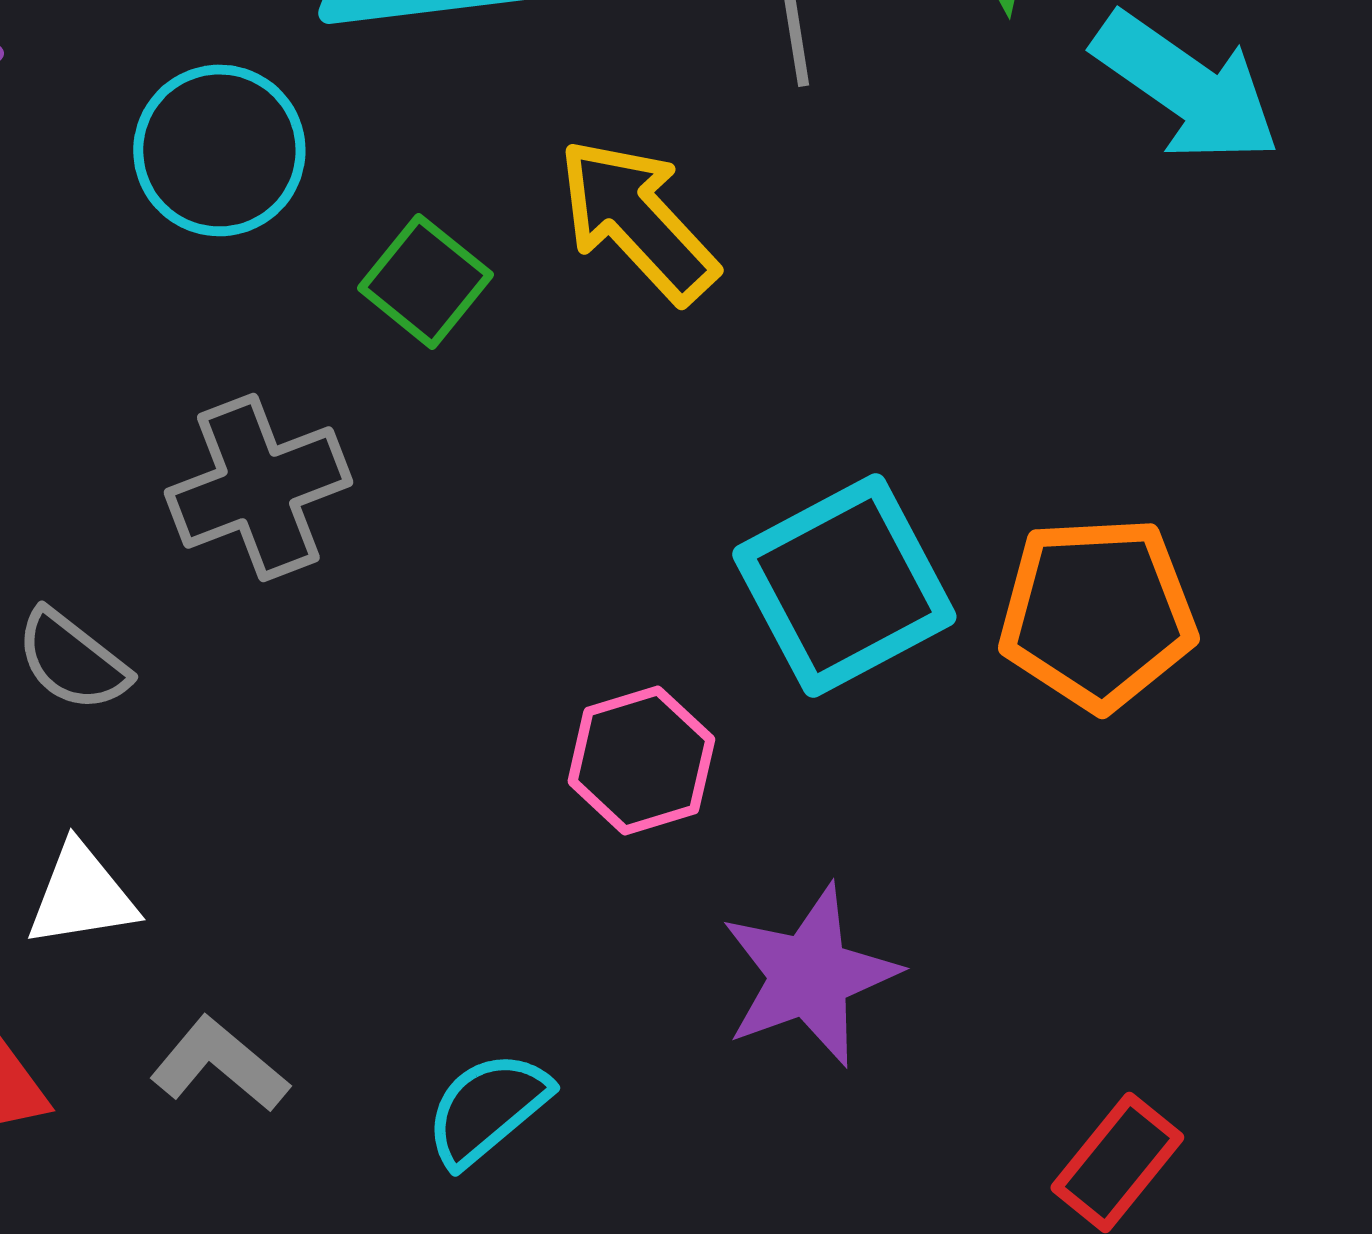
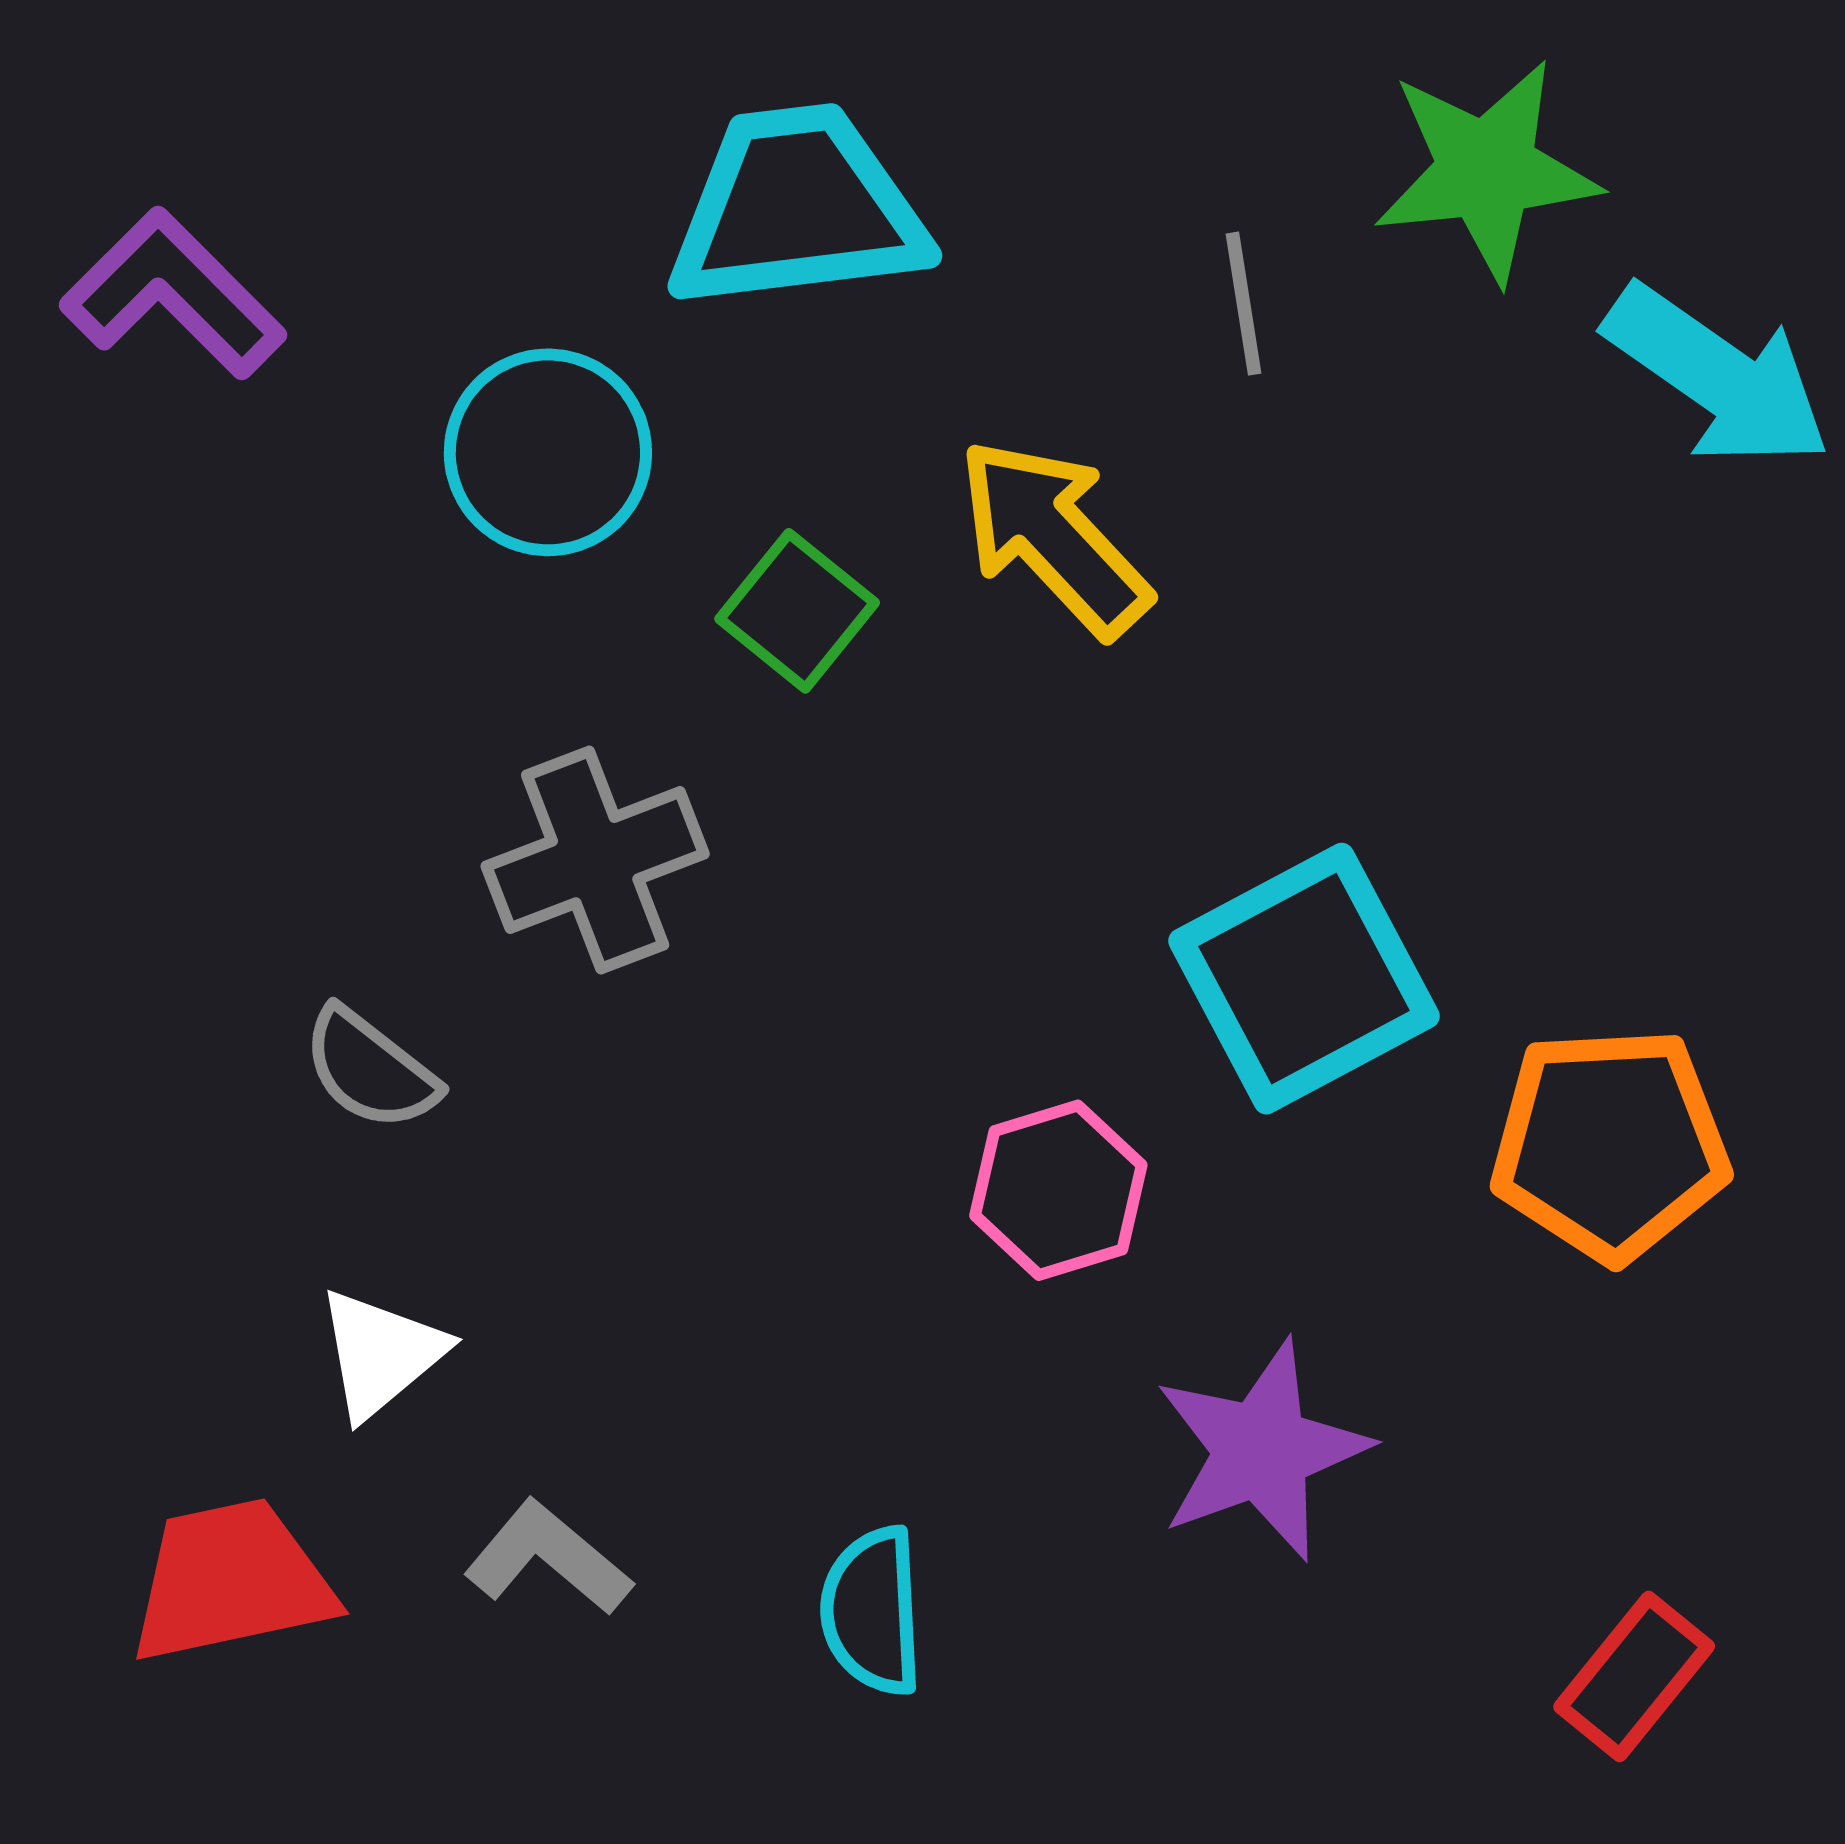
orange pentagon: (1097, 613) -> (1610, 1144), moved
white triangle: (81, 895) -> (381, 1354), turned -31
cyan semicircle: (487, 1108) -> (872, 1611), turned -53

